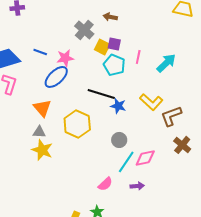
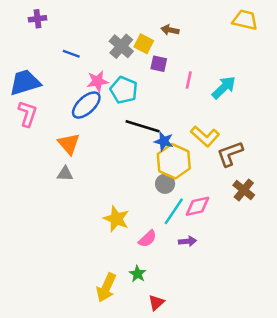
brown arrow: (110, 17) -> (170, 30), moved
yellow square: (102, 47) -> (144, 44), moved
blue line: (40, 52) -> (71, 54), moved
cyan pentagon: (114, 65) -> (124, 90), moved
yellow hexagon: (77, 124) -> (174, 161), moved
yellow star: (42, 150) -> (116, 219), moved

